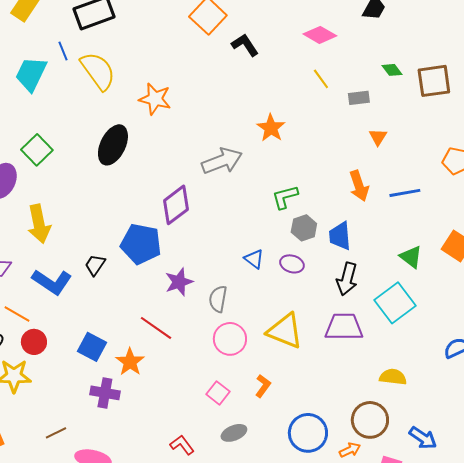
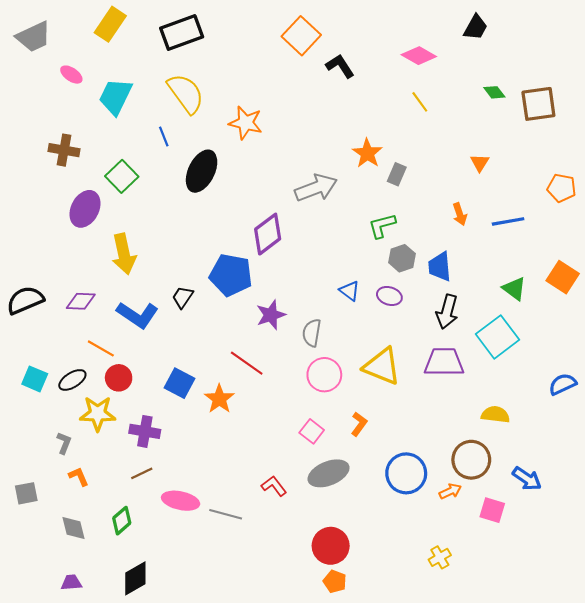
blue line: (63, 51) -> (164, 136), moved
gray rectangle: (359, 98) -> (397, 174), moved, turned -60
orange arrow: (359, 186) -> (460, 214), size x0.7
purple cross: (105, 393) -> (145, 431), moved
gray ellipse: (234, 433) -> (329, 473), size x1.5

